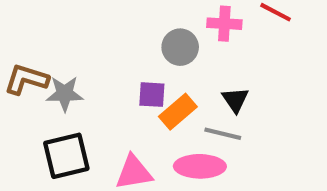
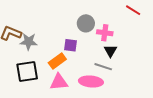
pink cross: (224, 24) -> (105, 33), moved
orange rectangle: (178, 112) -> (57, 61), moved

